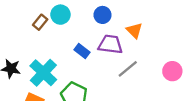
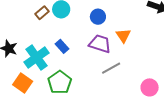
blue rectangle: (82, 51) -> (62, 46), moved
pink circle: (172, 71) -> (150, 87), moved

